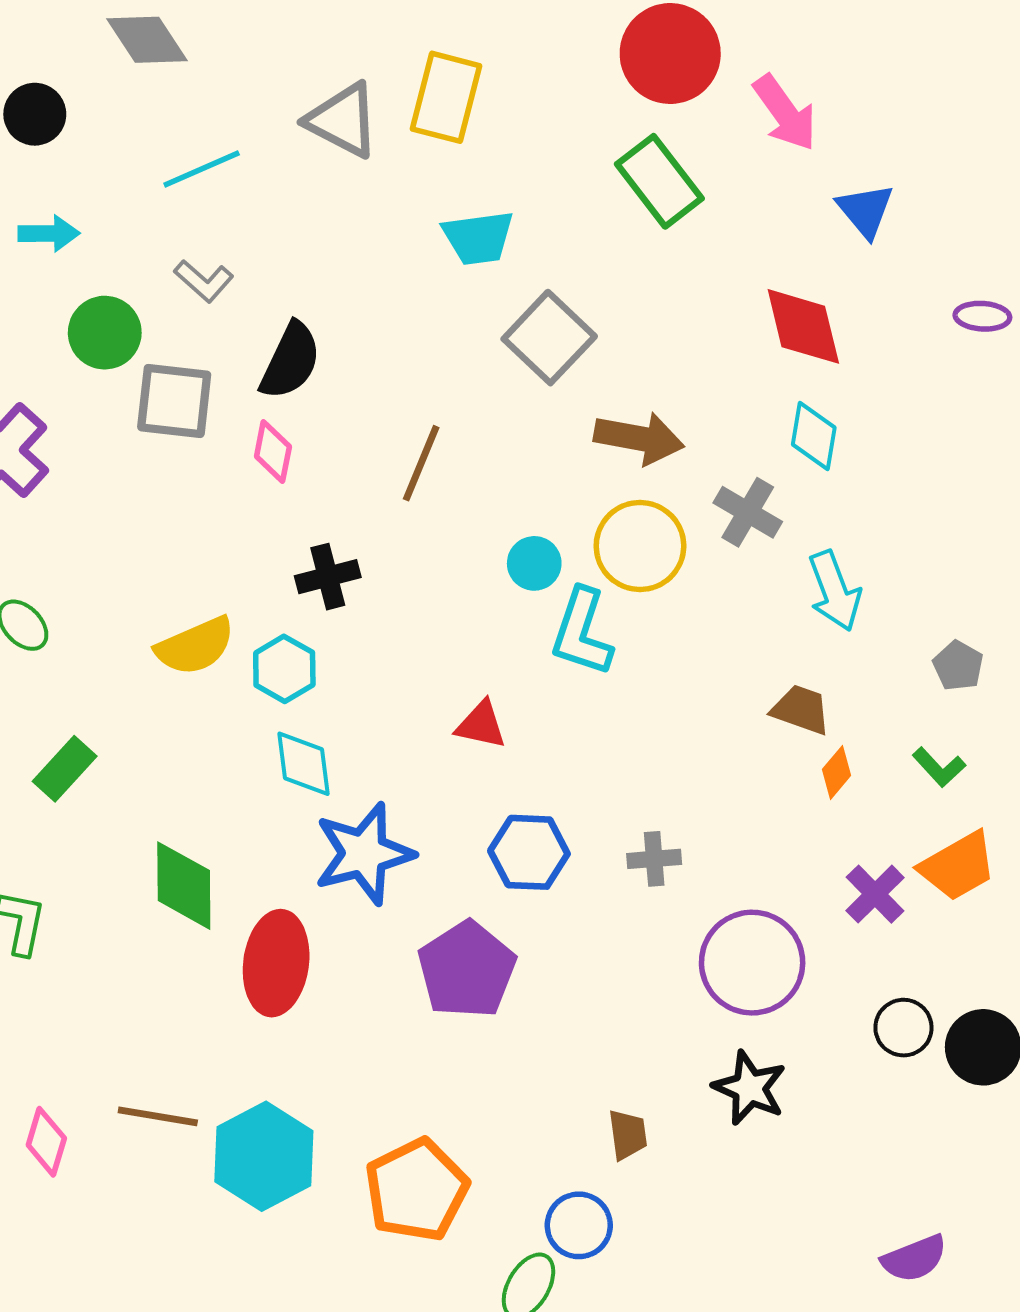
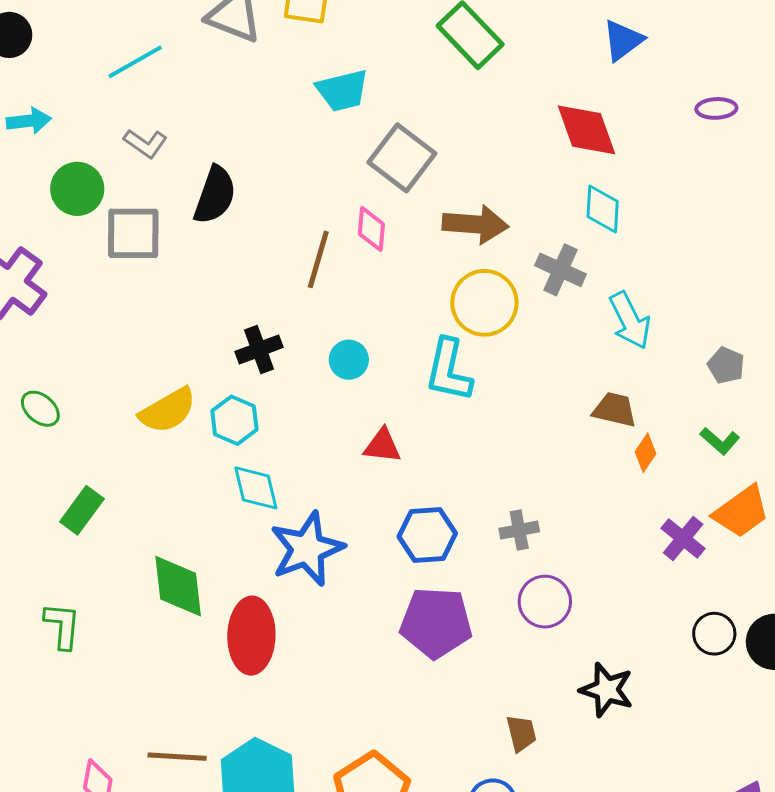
blue triangle: (865, 210) -> (623, 40), turned 39
pink diamond: (273, 452) -> (371, 229), moved
cyan circle: (534, 563) -> (349, 360), moved
purple circle: (752, 963) -> (545, 602), moved, size x0.7
purple pentagon: (467, 970) -> (436, 623), moved, turned -30

